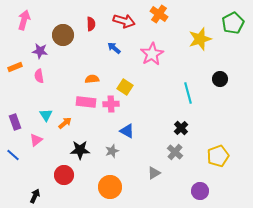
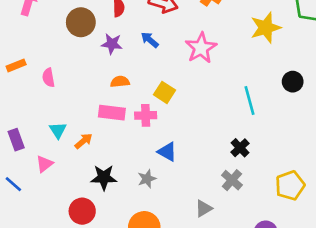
purple star: (40, 51) -> (112, 44), moved

